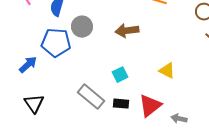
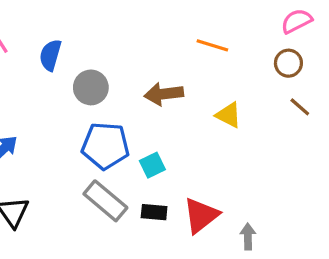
blue pentagon: (56, 43) -> (105, 146), moved
yellow triangle: (167, 71) -> (229, 115), moved
gray arrow: (179, 119) -> (248, 236), turned 77

